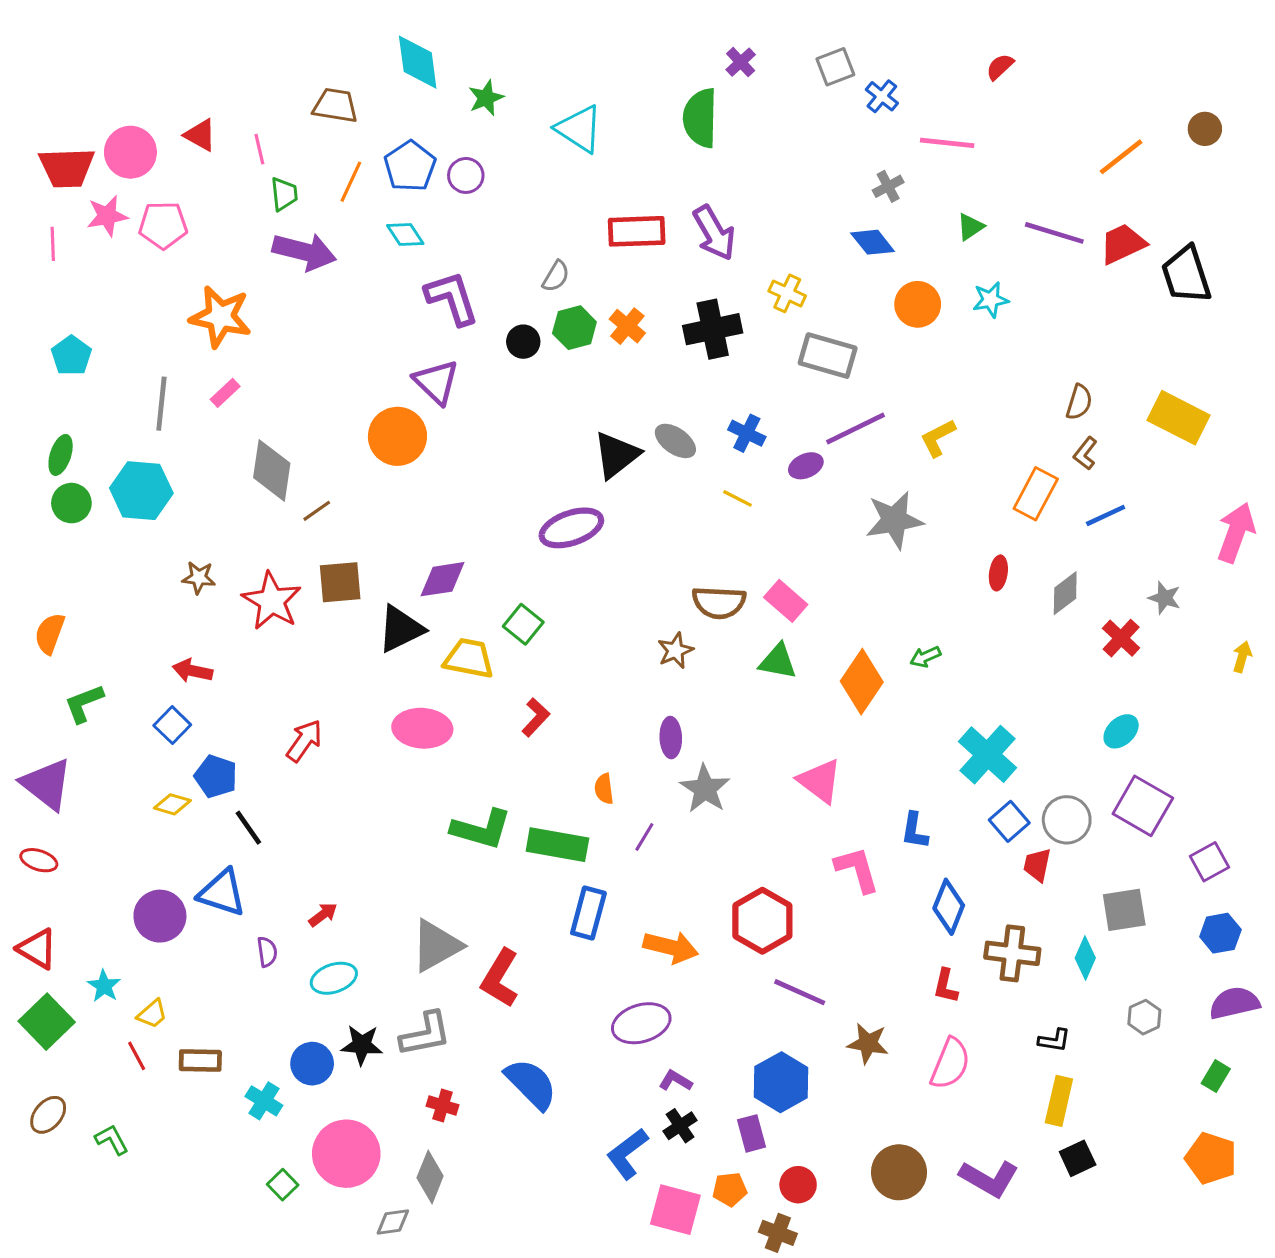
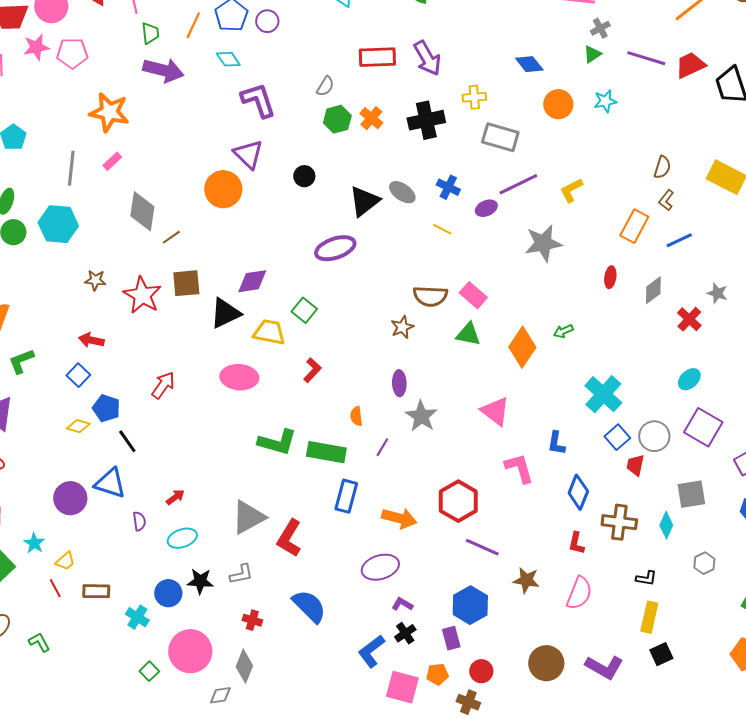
gray cross: (888, 186) -> (600, 28), moved
yellow cross: (787, 293) -> (474, 97), turned -30
black circle: (523, 342) -> (304, 176), moved
gray L-shape: (425, 1034) -> (241, 574), size x0.7

